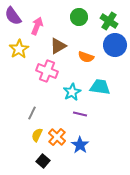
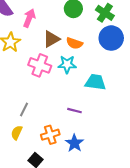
orange semicircle: (86, 57) -> (74, 43), moved
cyan star: (72, 92) -> (67, 64), moved, turned 30
yellow semicircle: (37, 135) -> (17, 133), moved
orange cross: (57, 137) -> (50, 135), turned 30

